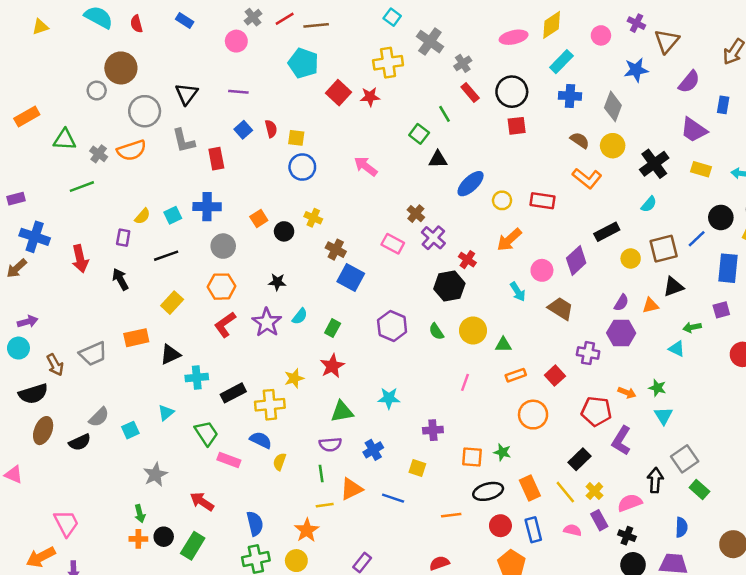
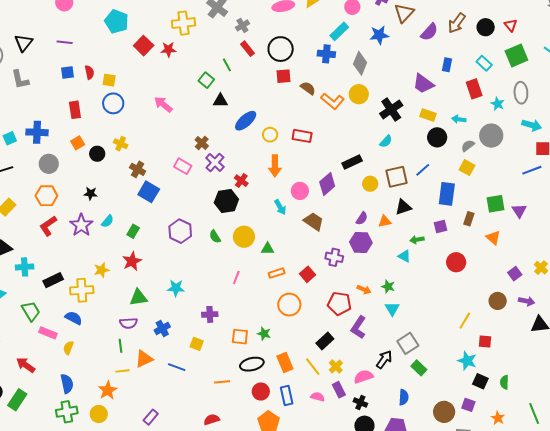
cyan rectangle: (561, 62) -> (339, 31), moved
purple semicircle: (689, 82) -> (429, 32), moved
blue square: (243, 130) -> (67, 72), turned 32
brown semicircle: (580, 140) -> (308, 88), moved
red rectangle: (216, 159) -> (75, 110), moved
orange L-shape: (587, 178) -> (332, 101), moved
black circle: (721, 217) -> (437, 137), moved
orange arrow: (509, 240) -> (275, 166), turned -50
yellow semicircle: (279, 462) -> (68, 348), moved
black arrow: (655, 480) -> (384, 359), turned 30

